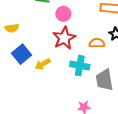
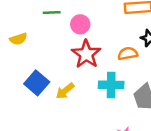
yellow semicircle: (12, 28) -> (18, 39), moved

